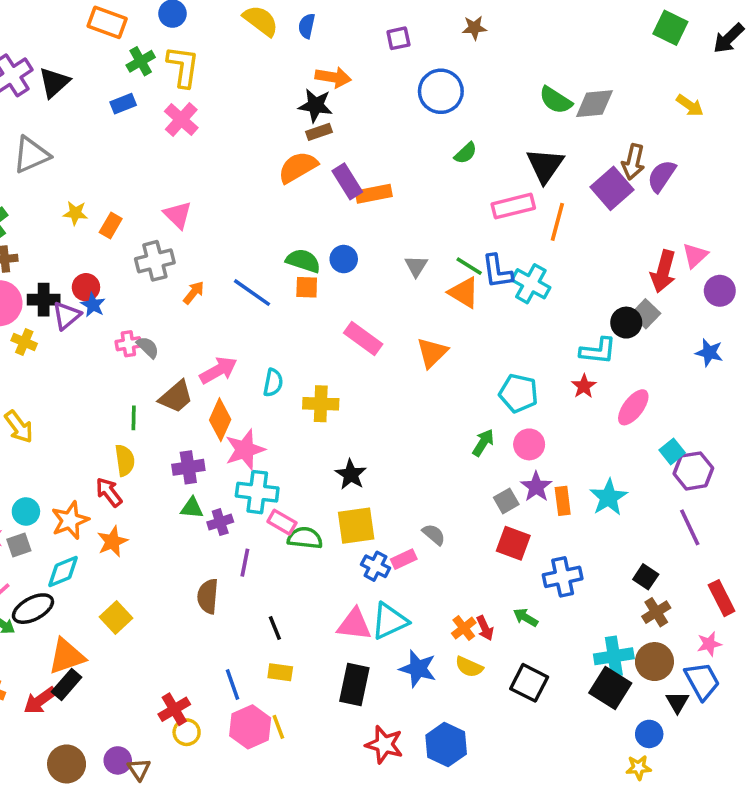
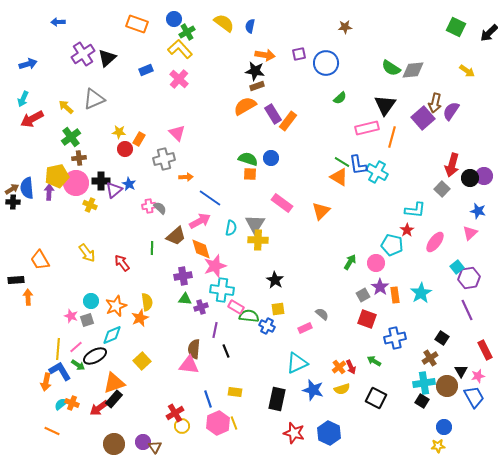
purple square: (398, 38) -> (299, 54), moved
green cross: (141, 61) -> (187, 32), moved
yellow L-shape: (183, 67) -> (180, 49), turned -50
orange rectangle: (374, 194) -> (288, 121), turned -42
pink triangle: (695, 255) -> (470, 233), moved
gray triangle: (416, 266) -> (255, 224), moved, size x1.5
red circle: (86, 287) -> (125, 149), moved
orange arrow: (194, 293) -> (186, 177), turned 48
blue line: (252, 293) -> (210, 198), moved
black circle: (626, 323) -> (470, 178), moved
cyan pentagon: (519, 393) -> (392, 245), moved
orange diamond: (220, 420) -> (201, 249), turned -40
yellow semicircle: (125, 460) -> (147, 302), moved
red arrow: (109, 492) -> (122, 263), moved
yellow square: (356, 526) -> (278, 309), size x0.6
blue cross: (376, 566) -> (267, 326), moved
brown cross: (656, 612) -> (430, 358), moved
pink triangle: (354, 624) -> (189, 365), moved
black line: (275, 628) -> (226, 351), moved
yellow semicircle: (469, 667) -> (342, 389), turned -42
black square: (610, 688) -> (422, 401), size x0.6
black triangle: (677, 702) -> (461, 371), moved

